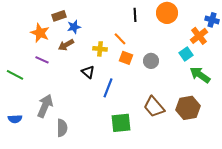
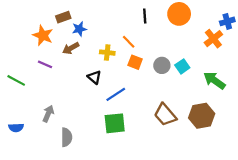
blue cross: (212, 20) -> (227, 21), turned -32
cyan square: (186, 54) -> (182, 66), moved
blue line: (108, 88) -> (116, 94), turned 36
gray arrow: (45, 106) -> (48, 114), size x0.7
green square: (121, 123) -> (115, 123), moved

